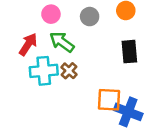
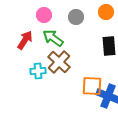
cyan cross: (44, 71) -> (38, 71), moved, size x0.7
brown cross: (69, 71) -> (59, 62), size x1.6

